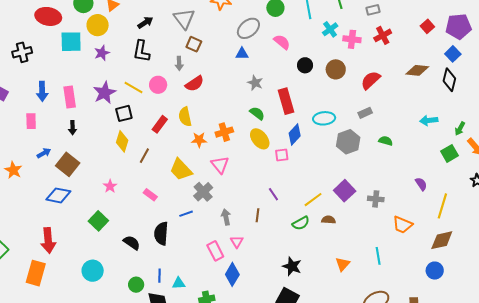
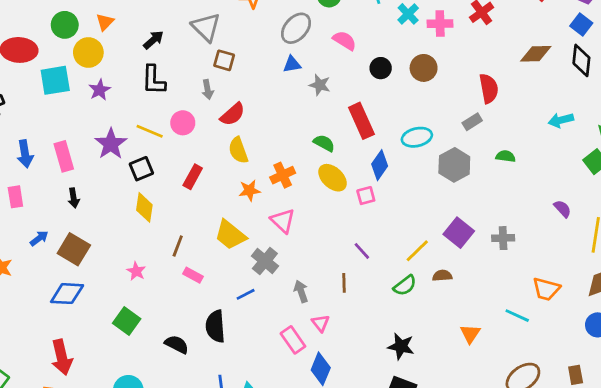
red semicircle: (371, 80) -> (489, 88), moved, turned 130
gray star: (255, 83) -> (320, 85), moved
yellow semicircle: (185, 117) -> (238, 150), moved
brown line: (144, 156) -> (178, 246), moved
orange trapezoid: (403, 225) -> (546, 289), moved
cyan line: (378, 256) -> (517, 316), turned -48

